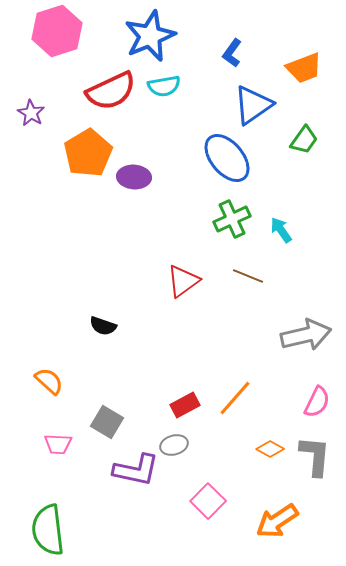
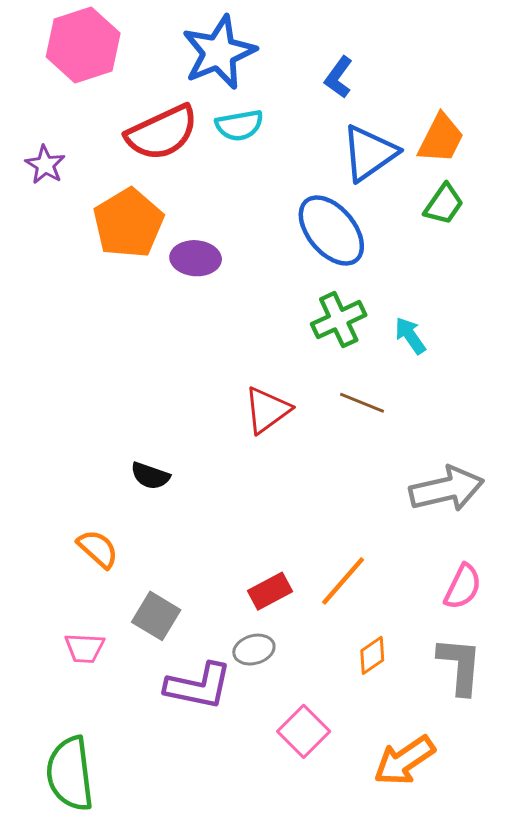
orange trapezoid: (304, 68) -> (441, 139), moved, turned -42
orange semicircle: (49, 381) -> (98, 549), moved
orange diamond: (270, 449) -> (372, 655), moved, turned -64

